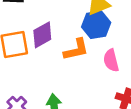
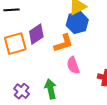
pink semicircle: (111, 60) -> (73, 65), moved

